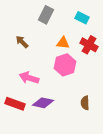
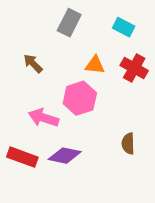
pink hexagon: (65, 65) -> (80, 98), moved
brown semicircle: (85, 103) -> (128, 143), moved

